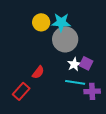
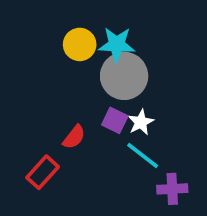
purple square: (86, 63) -> (115, 120), moved
cyan line: (75, 82) -> (143, 156), turned 30
purple cross: (92, 91) -> (172, 189), moved

